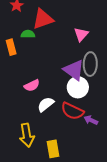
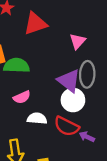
green semicircle: (28, 34) -> (17, 66), moved, size x1.6
white semicircle: (46, 104) -> (37, 118), turned 42

